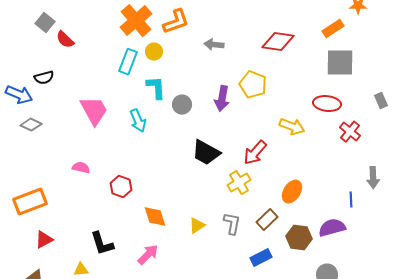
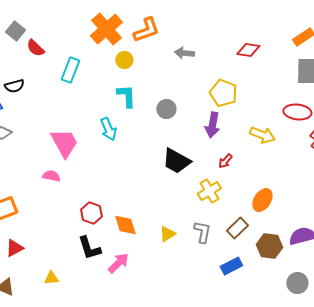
red diamond: (278, 42) -> (248, 50), size x0.7
cyan rectangle: (128, 62) -> (70, 70), moved
purple arrow: (222, 99) -> (212, 125), moved
gray circle: (182, 105) -> (166, 109), moved
pink trapezoid: (94, 111) -> (64, 143), moved
red arrow: (255, 153) -> (225, 161), size x0.6
red hexagon: (121, 187) -> (91, 213), moved
black L-shape: (102, 244) -> (89, 248), moved

